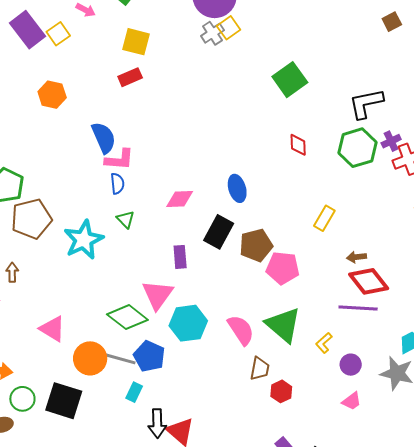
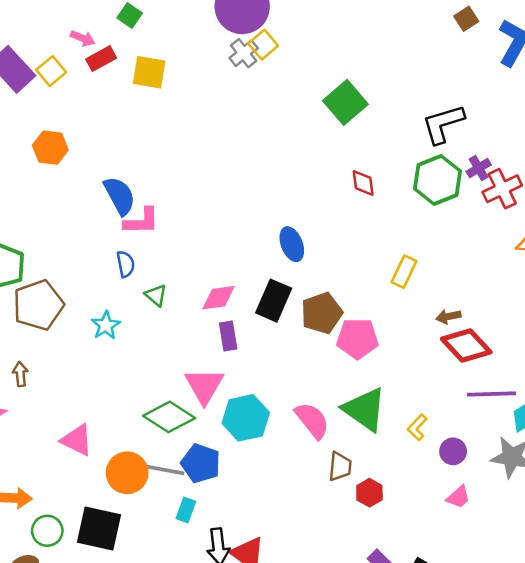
red rectangle: (130, 77) -> (101, 59), moved
blue semicircle: (117, 184) -> (126, 264), moved
pink diamond: (180, 199) -> (219, 298), moved
cyan star: (84, 240) -> (106, 325), size x0.6
purple line: (358, 308) -> (491, 394), moved

